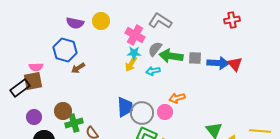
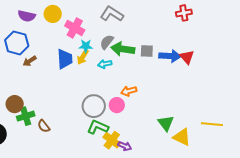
pink cross: (135, 35) -> (75, 28), moved
blue trapezoid: (125, 107) -> (65, 59), moved

